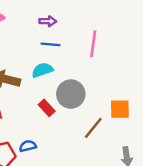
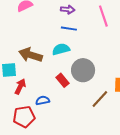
pink line: (93, 44) -> (103, 16), moved, turned -30
blue semicircle: (28, 146) -> (43, 100), moved

